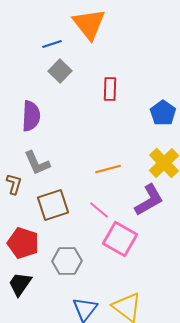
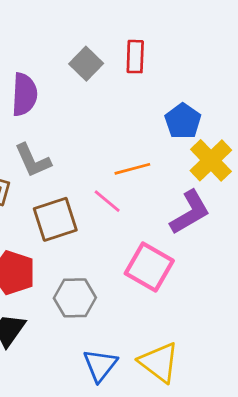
gray square: (60, 71) -> (86, 64), moved
blue pentagon: (163, 113) -> (183, 121), moved
pink line: (99, 210) -> (107, 201), moved

